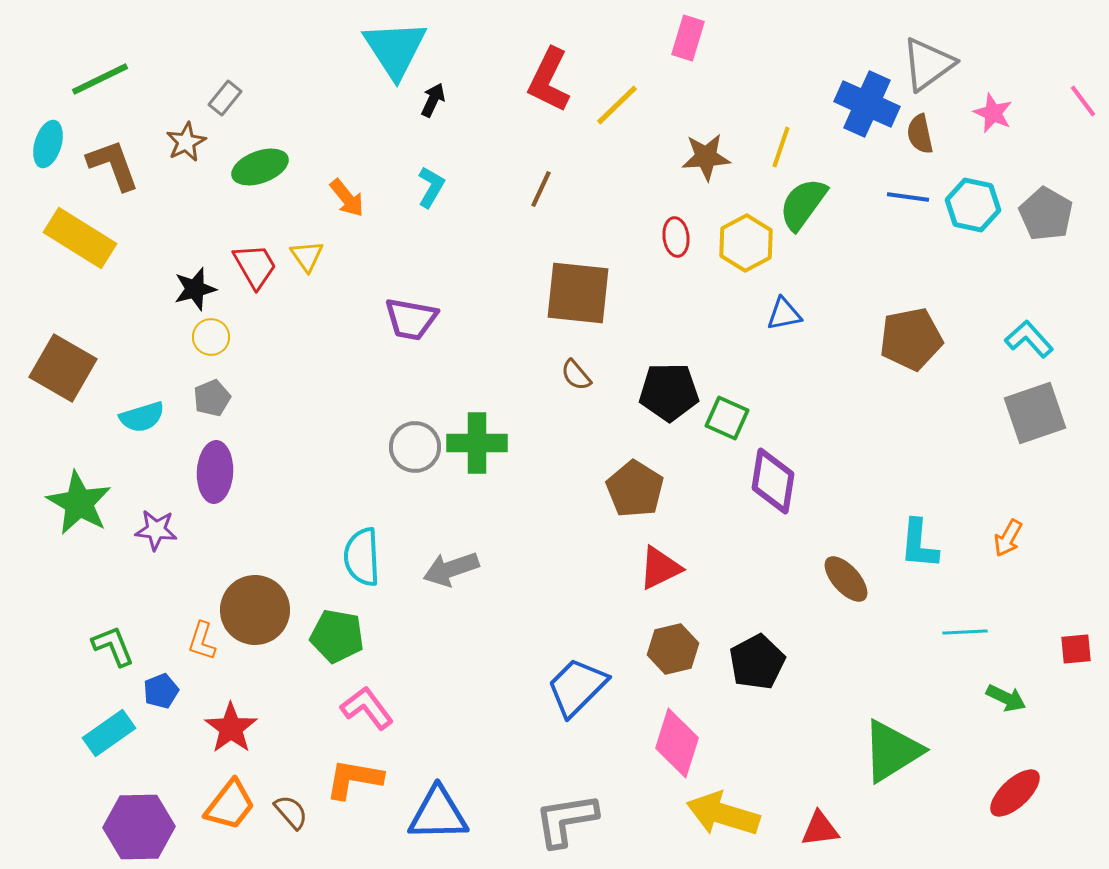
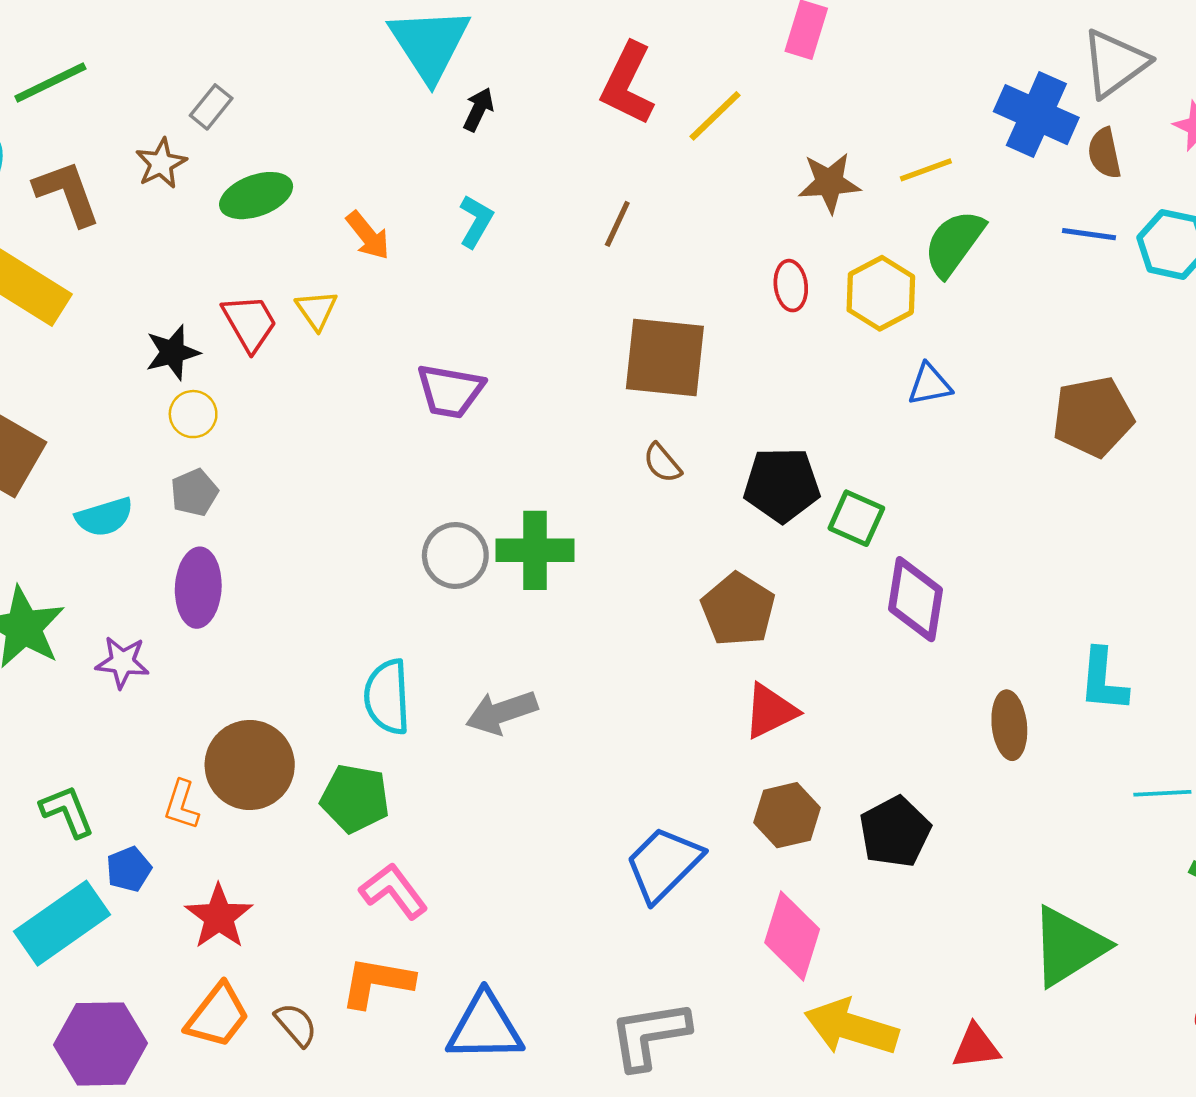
yellow line: (781, 147) -> (926, 170), turned 51
brown ellipse: (846, 579) -> (1009, 725), turned 36
cyan rectangle: (109, 733) -> (62, 923), size x1.4

